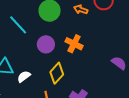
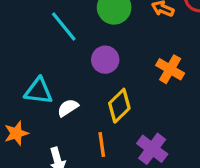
orange cross: (74, 44) -> (170, 69), moved

